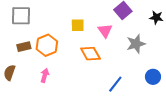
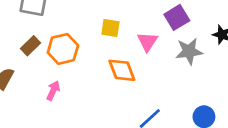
gray star: (136, 44) -> (189, 51), moved
brown rectangle: (24, 47) -> (31, 46), turned -40

